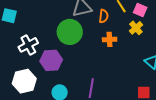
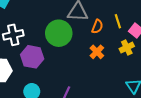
orange cross: (110, 39) -> (97, 52), turned 32

